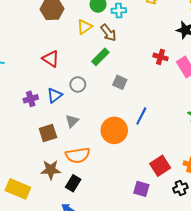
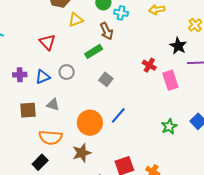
yellow triangle: (84, 27) -> (76, 20), moved
gray triangle: (72, 121) -> (53, 104), turned 48
brown star: (51, 170) -> (82, 153), moved, turned -30

